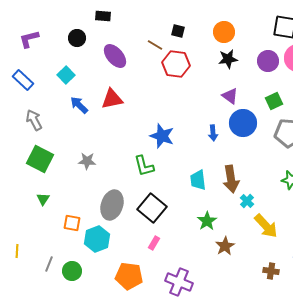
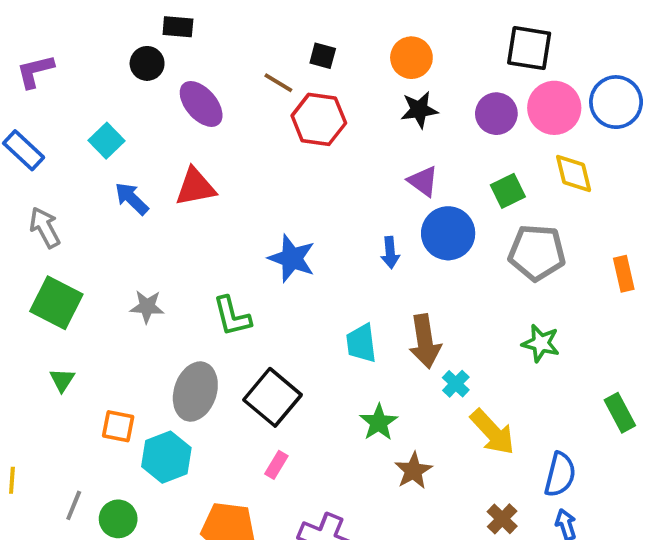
black circle: (77, 38) -> (147, 63), moved
green L-shape: (144, 166) -> (232, 316), moved
brown cross: (271, 271) -> (502, 519), turned 35

